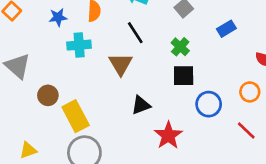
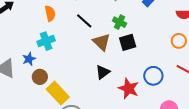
blue star: (58, 17) -> (29, 59), moved
brown triangle: (121, 64) -> (101, 42), moved
brown circle: (48, 95) -> (40, 77), moved
blue circle: (209, 104) -> (153, 76), moved

